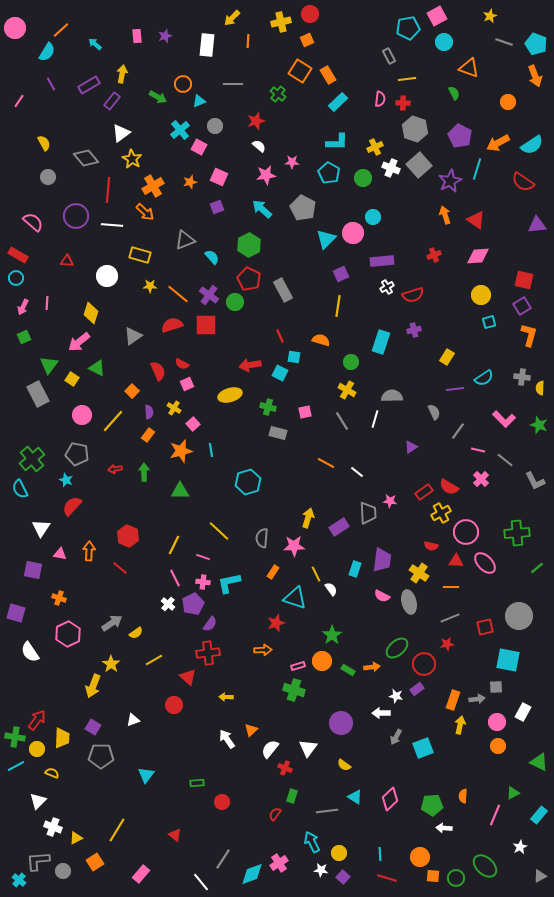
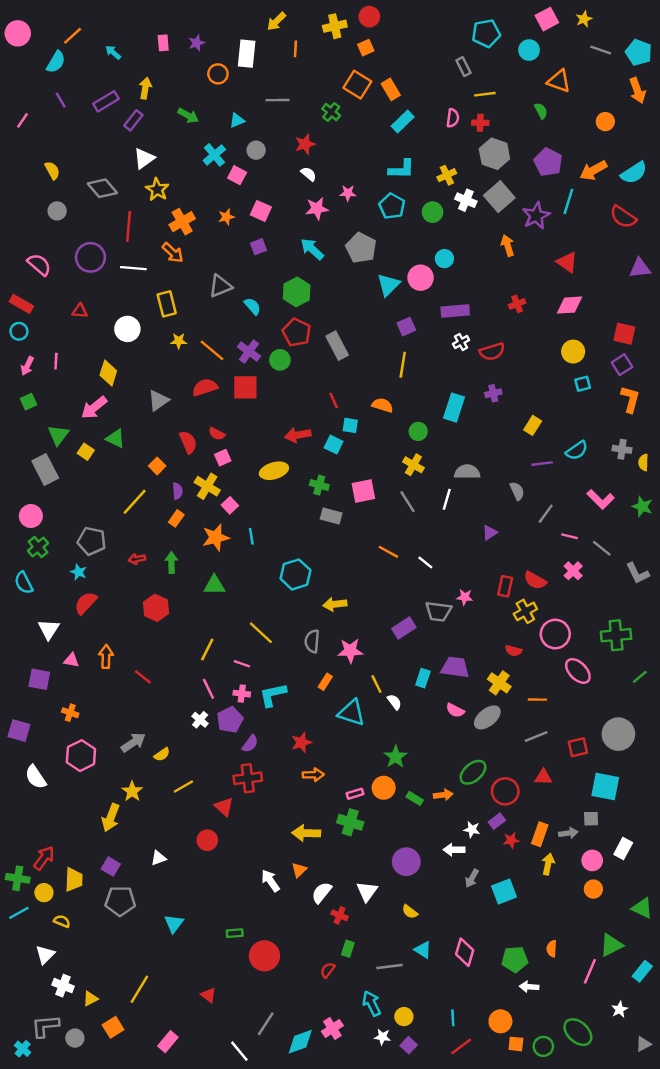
pink square: (437, 16) -> (547, 19), moved
orange circle: (183, 84) -> (218, 74), moved
orange arrow: (445, 215) -> (508, 245), moved
yellow rectangle: (140, 255) -> (167, 304), turned 60
yellow cross: (174, 408) -> (207, 486), size x1.5
pink square: (305, 412) -> (363, 491), size x1.5
pink circle: (82, 415) -> (31, 516), moved
green cross: (32, 459) -> (38, 547), size x0.7
red rectangle: (424, 492) -> (505, 586), turned -42
gray trapezoid: (368, 513) -> (438, 611), turned 100
yellow arrow: (308, 518) -> (335, 604), moved, turned -114
red hexagon: (128, 536) -> (156, 608), moved
purple trapezoid: (382, 560) -> (455, 667), turned -90
red triangle: (456, 561) -> (543, 777), moved
gray ellipse: (409, 602) -> (487, 717), turned 65
red star: (276, 623) -> (301, 742), moved
red star: (447, 644) -> (511, 840), moved
yellow arrow: (226, 697) -> (306, 833), moved, size x1.6
green triangle: (513, 793) -> (611, 945), size x1.5
pink diamond: (390, 799) -> (465, 952), turned -30
red circle: (222, 802) -> (264, 956), size x1.6
red line: (387, 878) -> (461, 1046), turned -54

